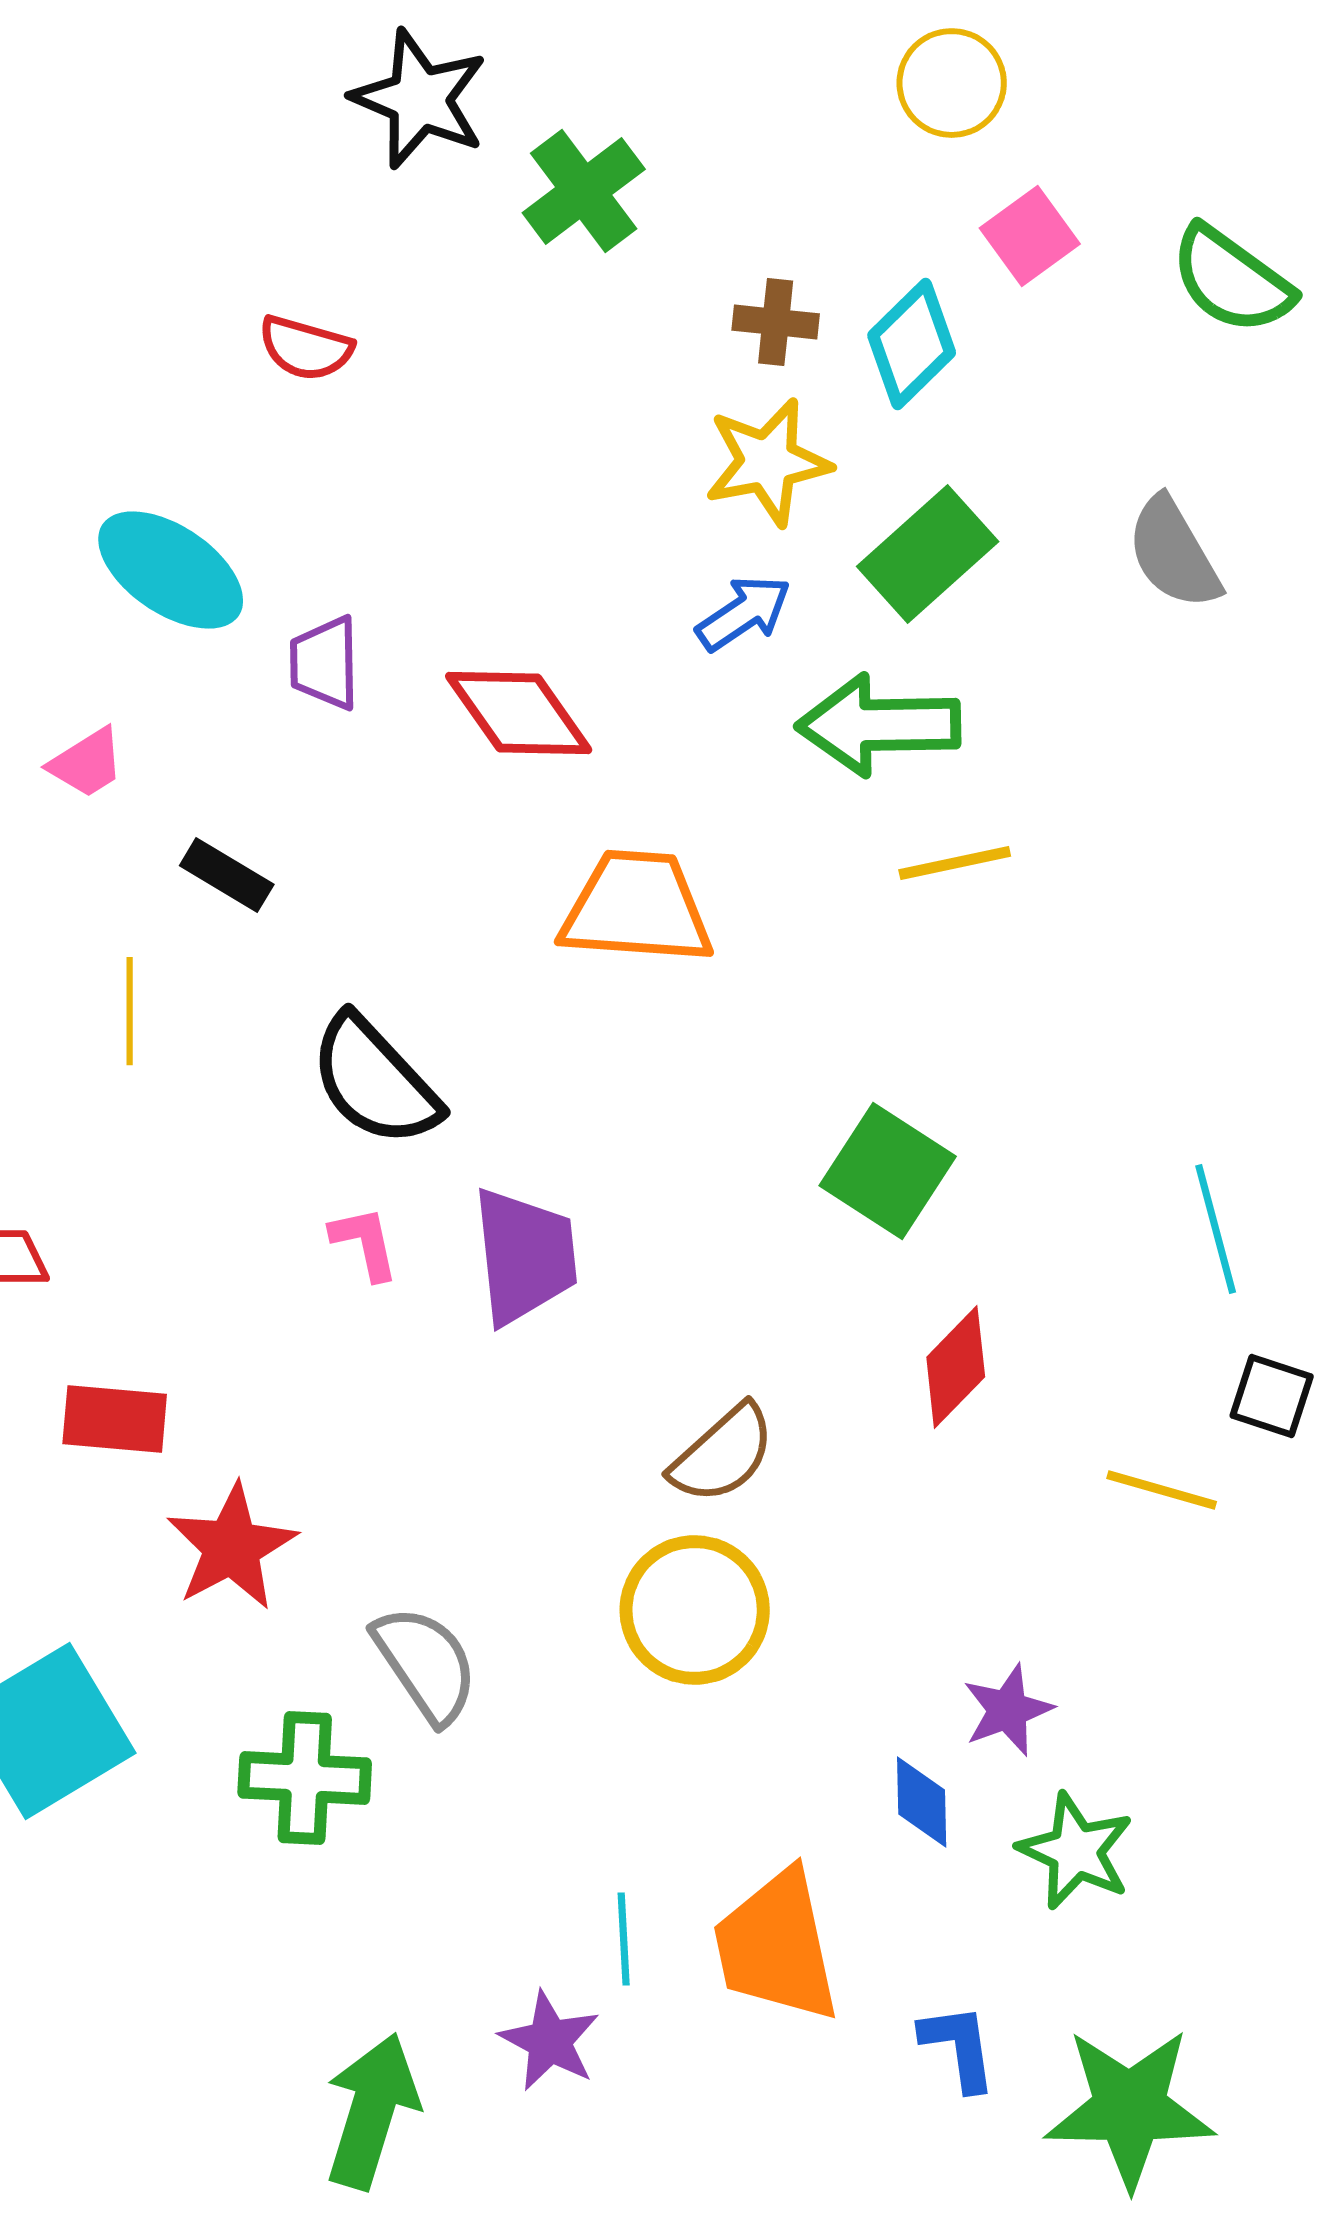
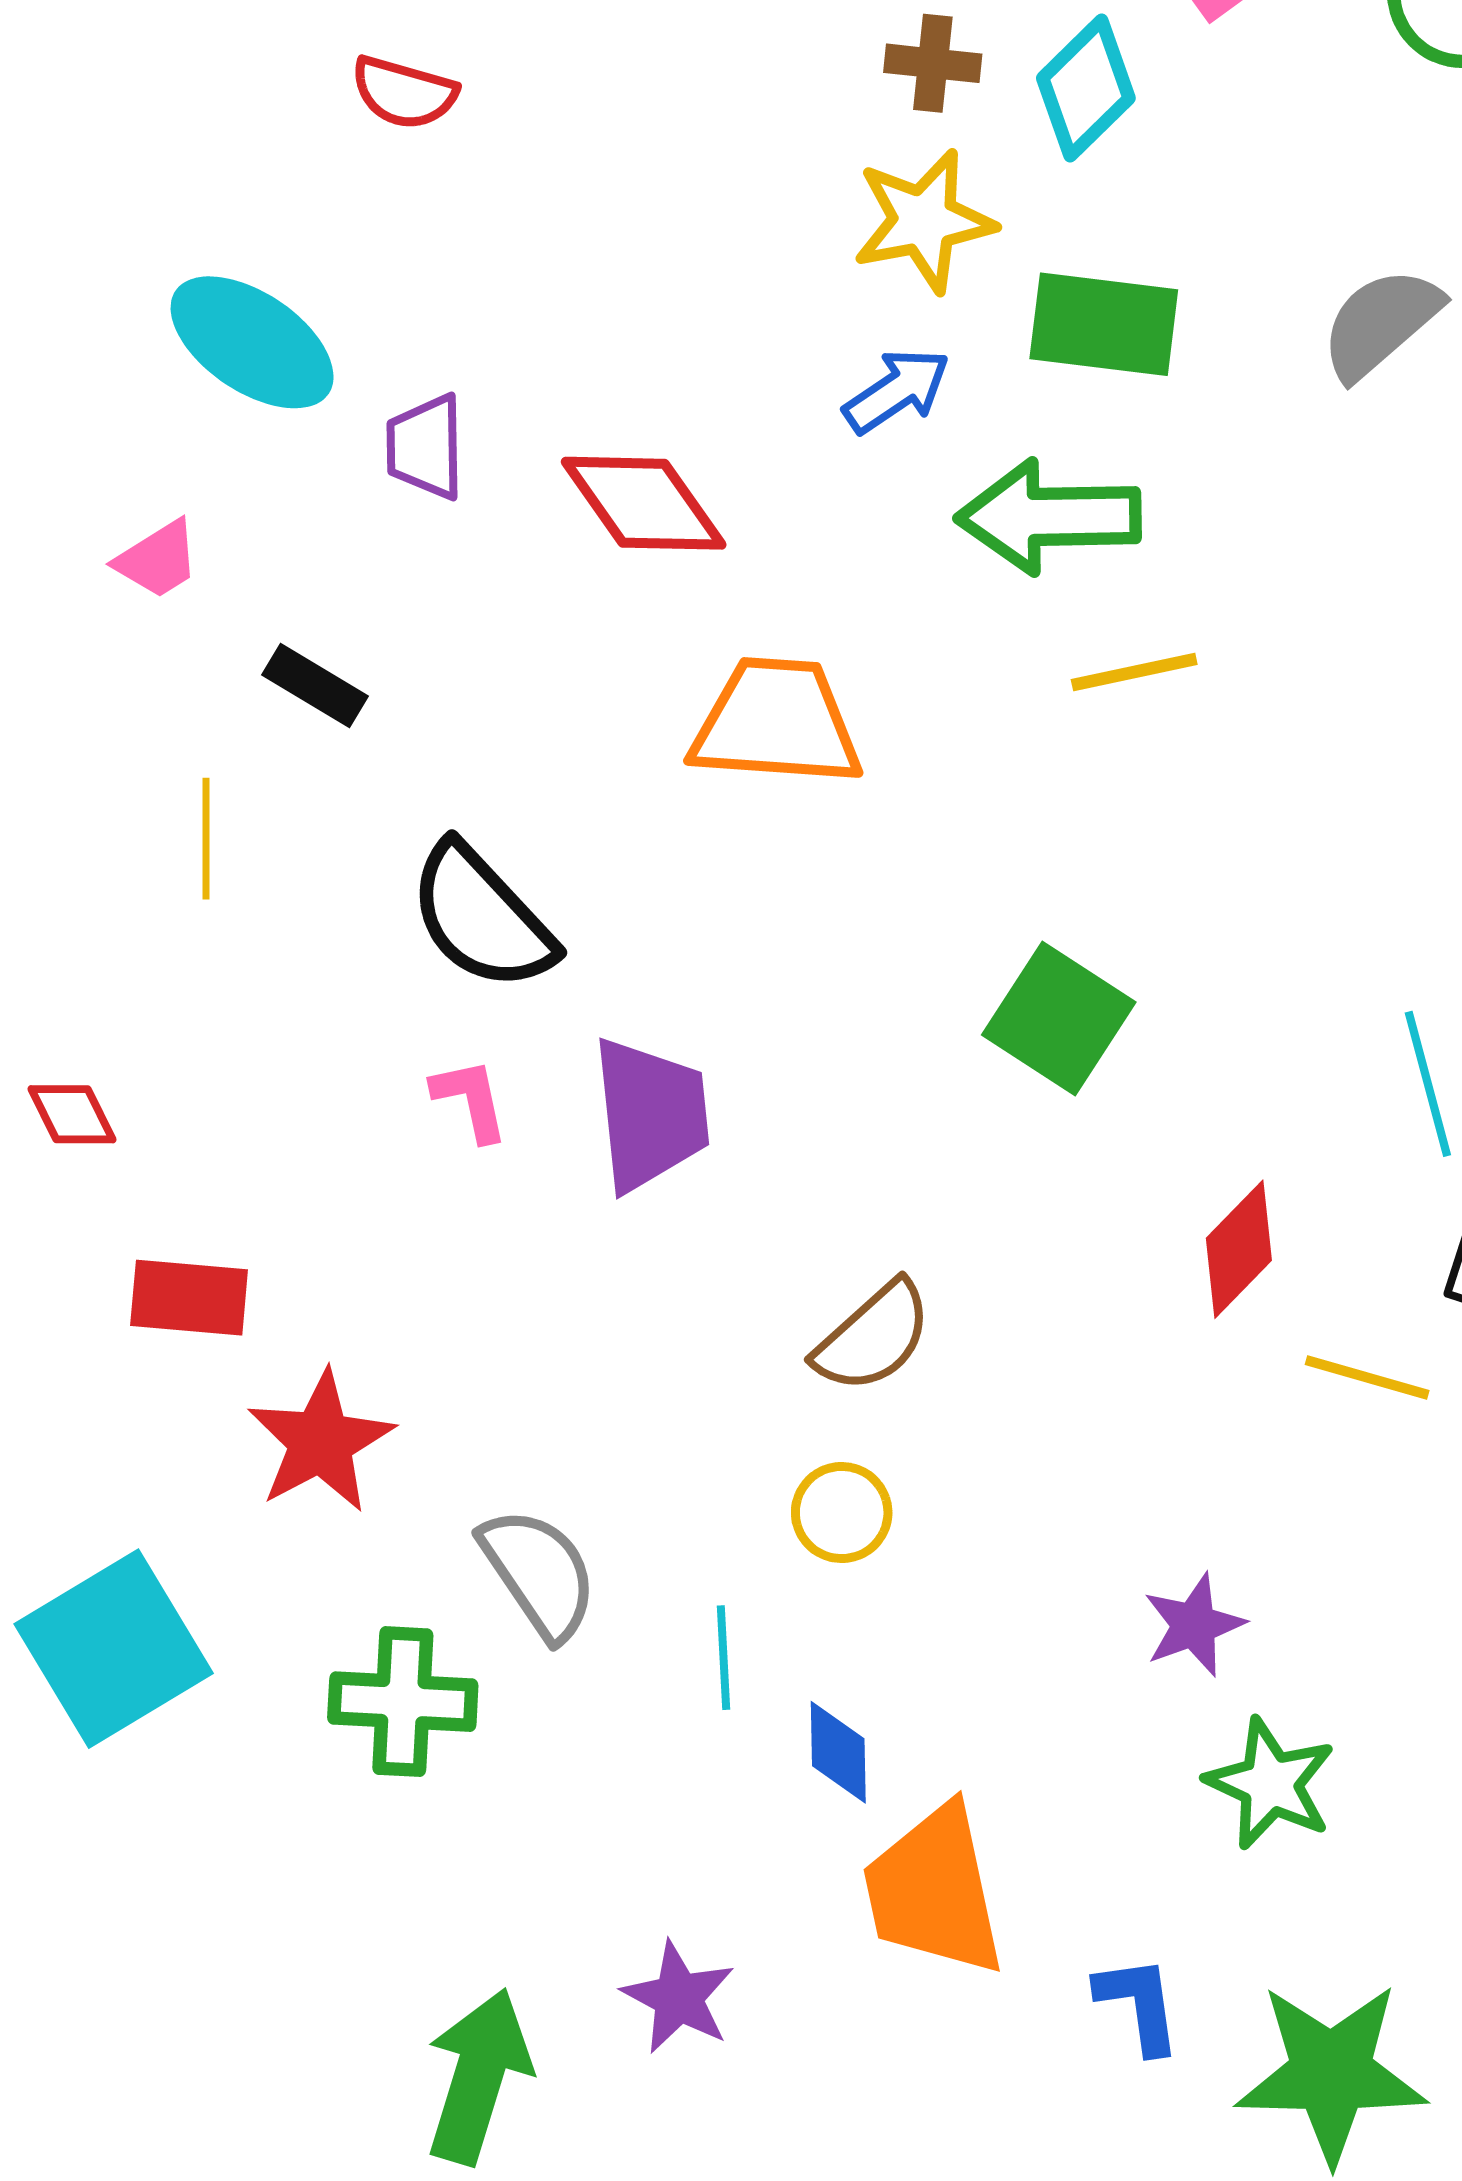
gray semicircle: (1174, 553) -> (1381, 323), turned 79
green rectangle: (928, 554) -> (1104, 324), turned 49
red diamond: (956, 1367) -> (1239, 1249), moved
yellow circle: (695, 1610) -> (842, 1513), size x0.6
blue diamond: (922, 1802) -> (838, 1752), moved
cyan line: (624, 1939) -> (724, 1658), moved

